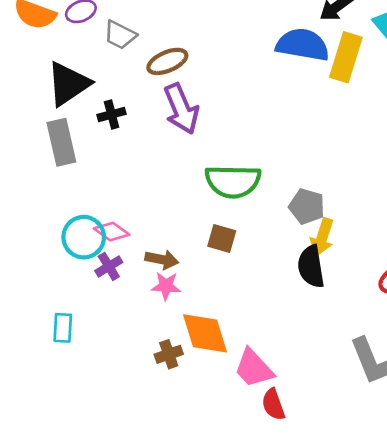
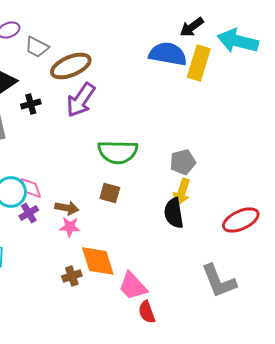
brown ellipse: (167, 61) -> (71, 66), size x1.4
purple arrow: (181, 109) -> (81, 100), turned 57
gray pentagon: (307, 206) -> (183, 162), moved, turned -30
pink diamond: (112, 232) -> (31, 188), turned 35

